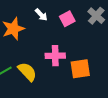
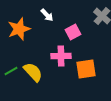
pink square: (67, 19) -> (73, 32), moved

